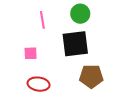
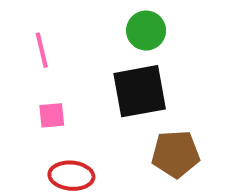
pink line: (42, 20) -> (42, 50), moved

